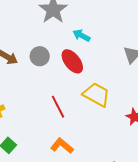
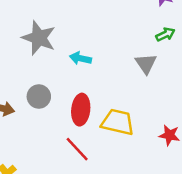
red ellipse: (72, 61) -> (81, 110), moved, turned 60

